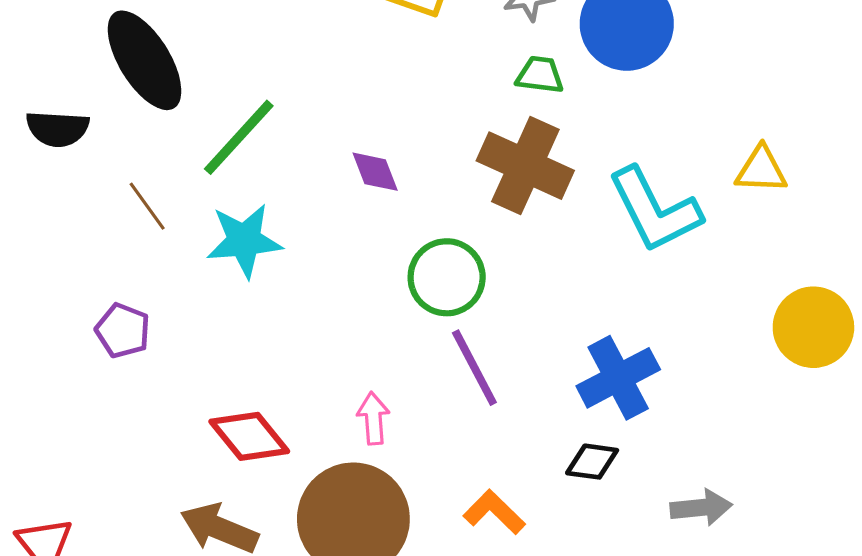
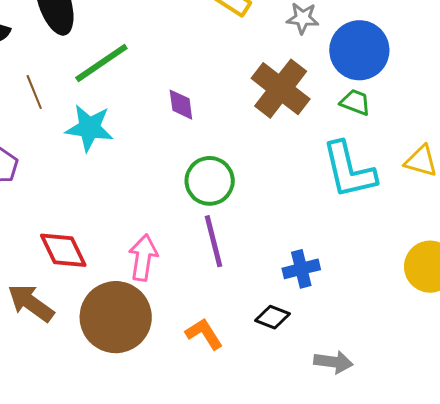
green trapezoid: (540, 75) -> (355, 102), moved
brown cross: (525, 166) -> (281, 89), moved
blue cross: (618, 378) -> (301, 269), size x0.7
pink arrow: (373, 418) -> (143, 258), size x1.4

